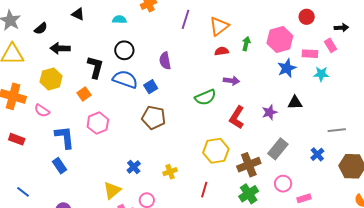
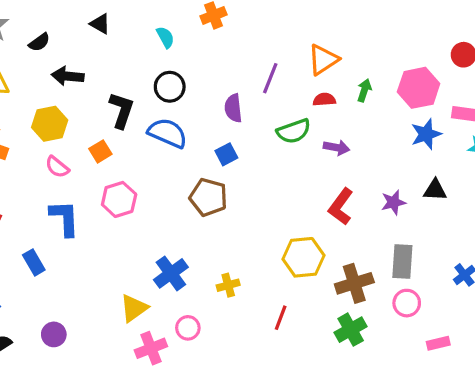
purple line: (186, 19) -> (270, 78), moved
cyan semicircle: (119, 20) -> (165, 37), turned 56
blue square: (151, 87) -> (226, 154), moved
green semicircle: (205, 97) -> (294, 131), moved
pink semicircle: (42, 111) -> (57, 167), moved
gray rectangle: (278, 149) -> (402, 261), turned -40
blue rectangle: (59, 166) -> (34, 262), moved
blue cross: (134, 167) -> (171, 273), size x1.5
pink circle: (283, 184) -> (407, 303), moved

